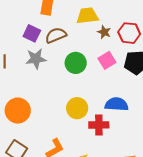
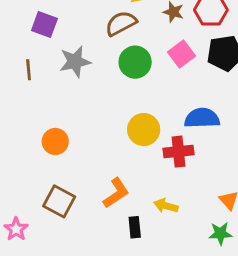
purple square: (32, 33) -> (44, 25), moved
brown semicircle: (56, 35) -> (121, 23), moved
orange circle: (18, 111) -> (55, 141), size x0.7

